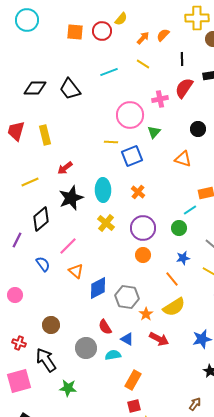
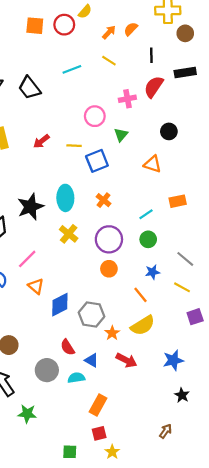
pink circle: (130, 115) -> (95, 116), size x0.7
red arrow: (65, 168) -> (41, 141), moved
cyan line: (190, 210) -> (146, 214), moved

